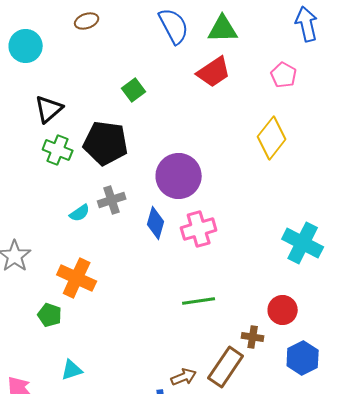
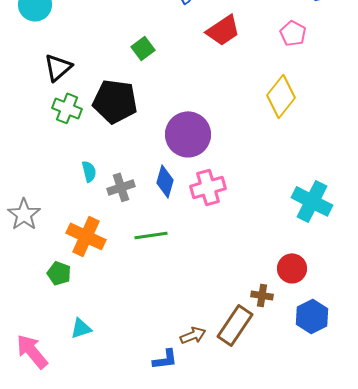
gray cross: (112, 200) -> (121, 187), moved
cyan semicircle: (80, 213) -> (89, 171), turned -70
green line: (199, 301) -> (151, 235), moved

